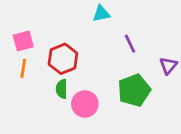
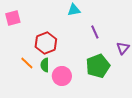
pink square: (23, 41) -> (13, 18), moved
orange line: (23, 68) -> (27, 63), moved, turned -56

